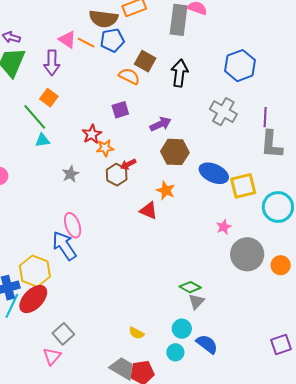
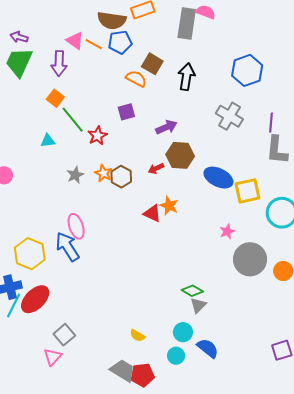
green line: (35, 117) -> (73, 120), moved
orange star: (105, 148) -> (103, 173), moved, turned 30
red arrow: (128, 164) -> (156, 168), moved
orange star: (166, 190) -> (169, 206), moved
yellow hexagon: (35, 271) -> (30, 254), moved

